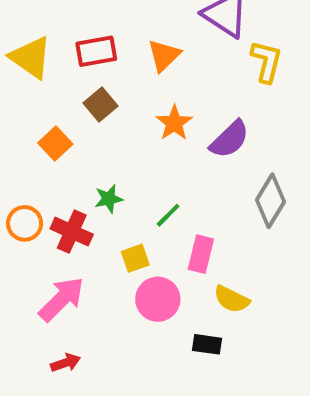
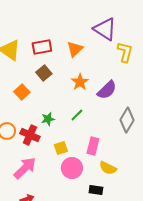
green line: (168, 215) -> (77, 115), moved

